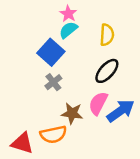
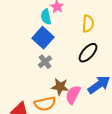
cyan semicircle: (68, 30) -> (46, 17), moved, turned -63
pink semicircle: (98, 103) -> (73, 95), moved

